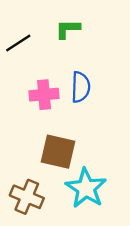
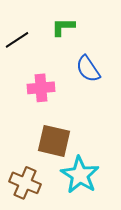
blue semicircle: (81, 87) -> (88, 69), moved, turned 144

